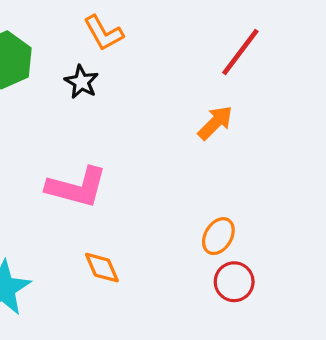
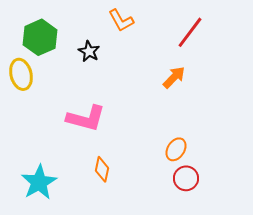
orange L-shape: (103, 33) -> (121, 20), moved
orange diamond: (102, 268) -> (102, 169), turned 35

